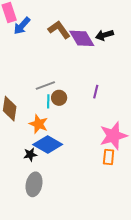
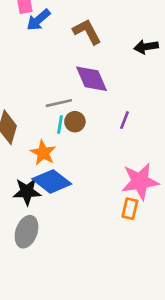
purple diamond: (82, 38) -> (92, 79), moved
black star: (30, 155) -> (27, 192), size x1.5

